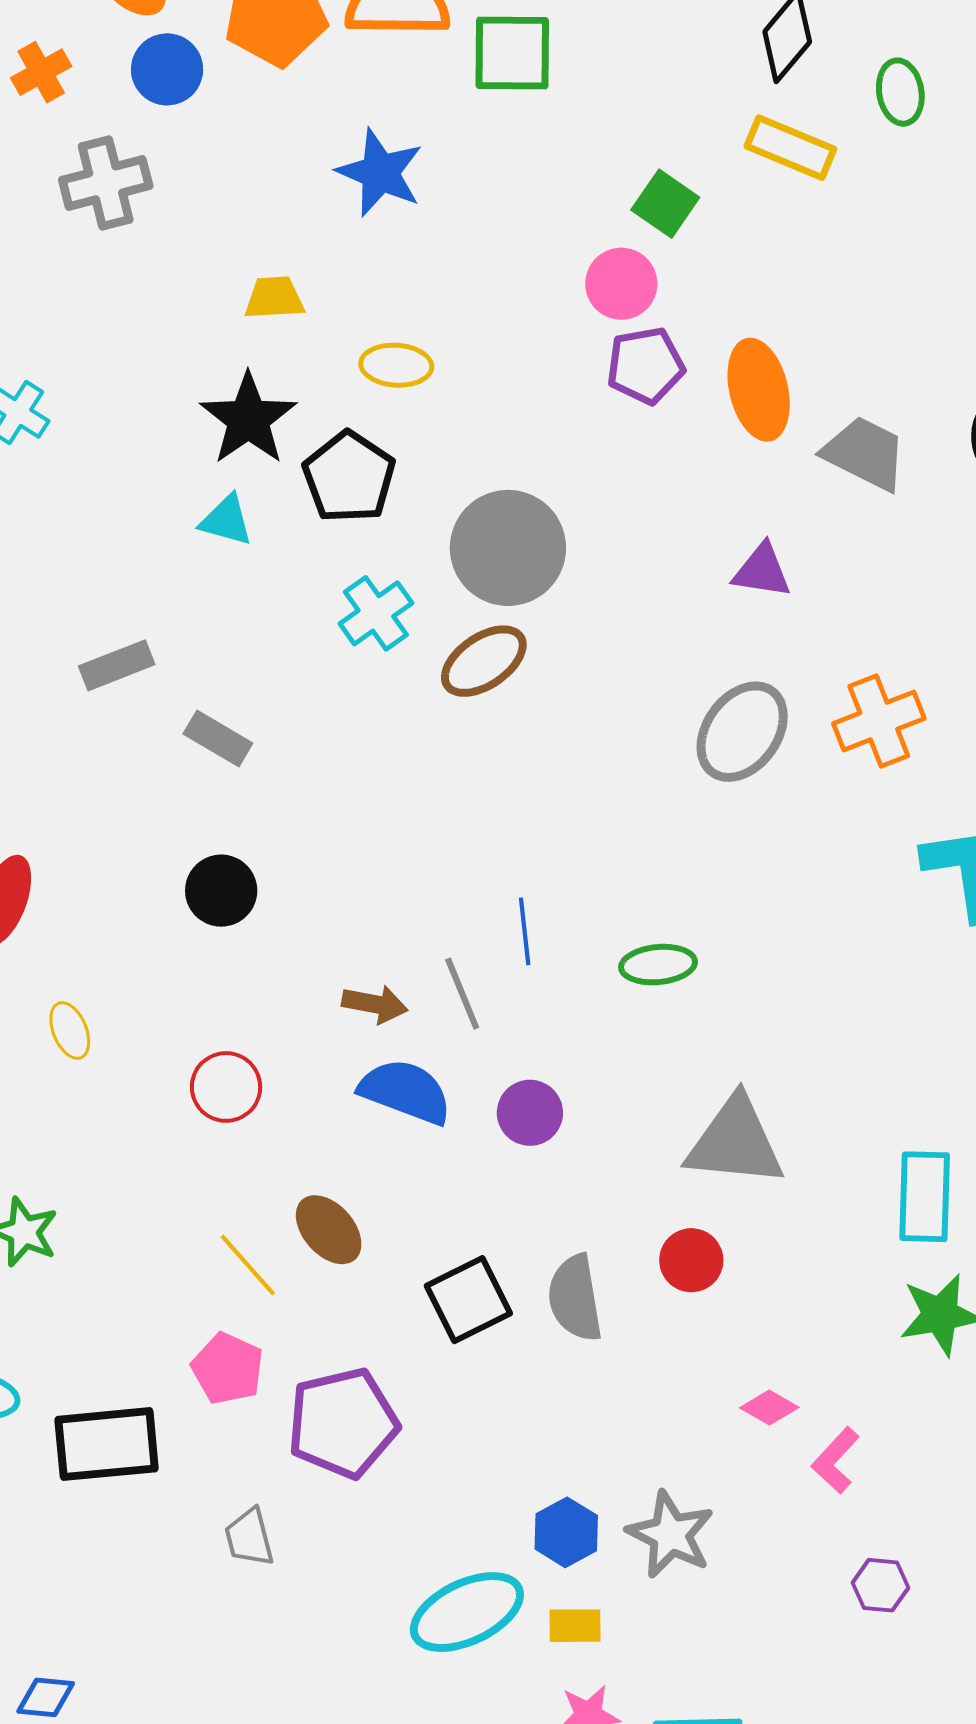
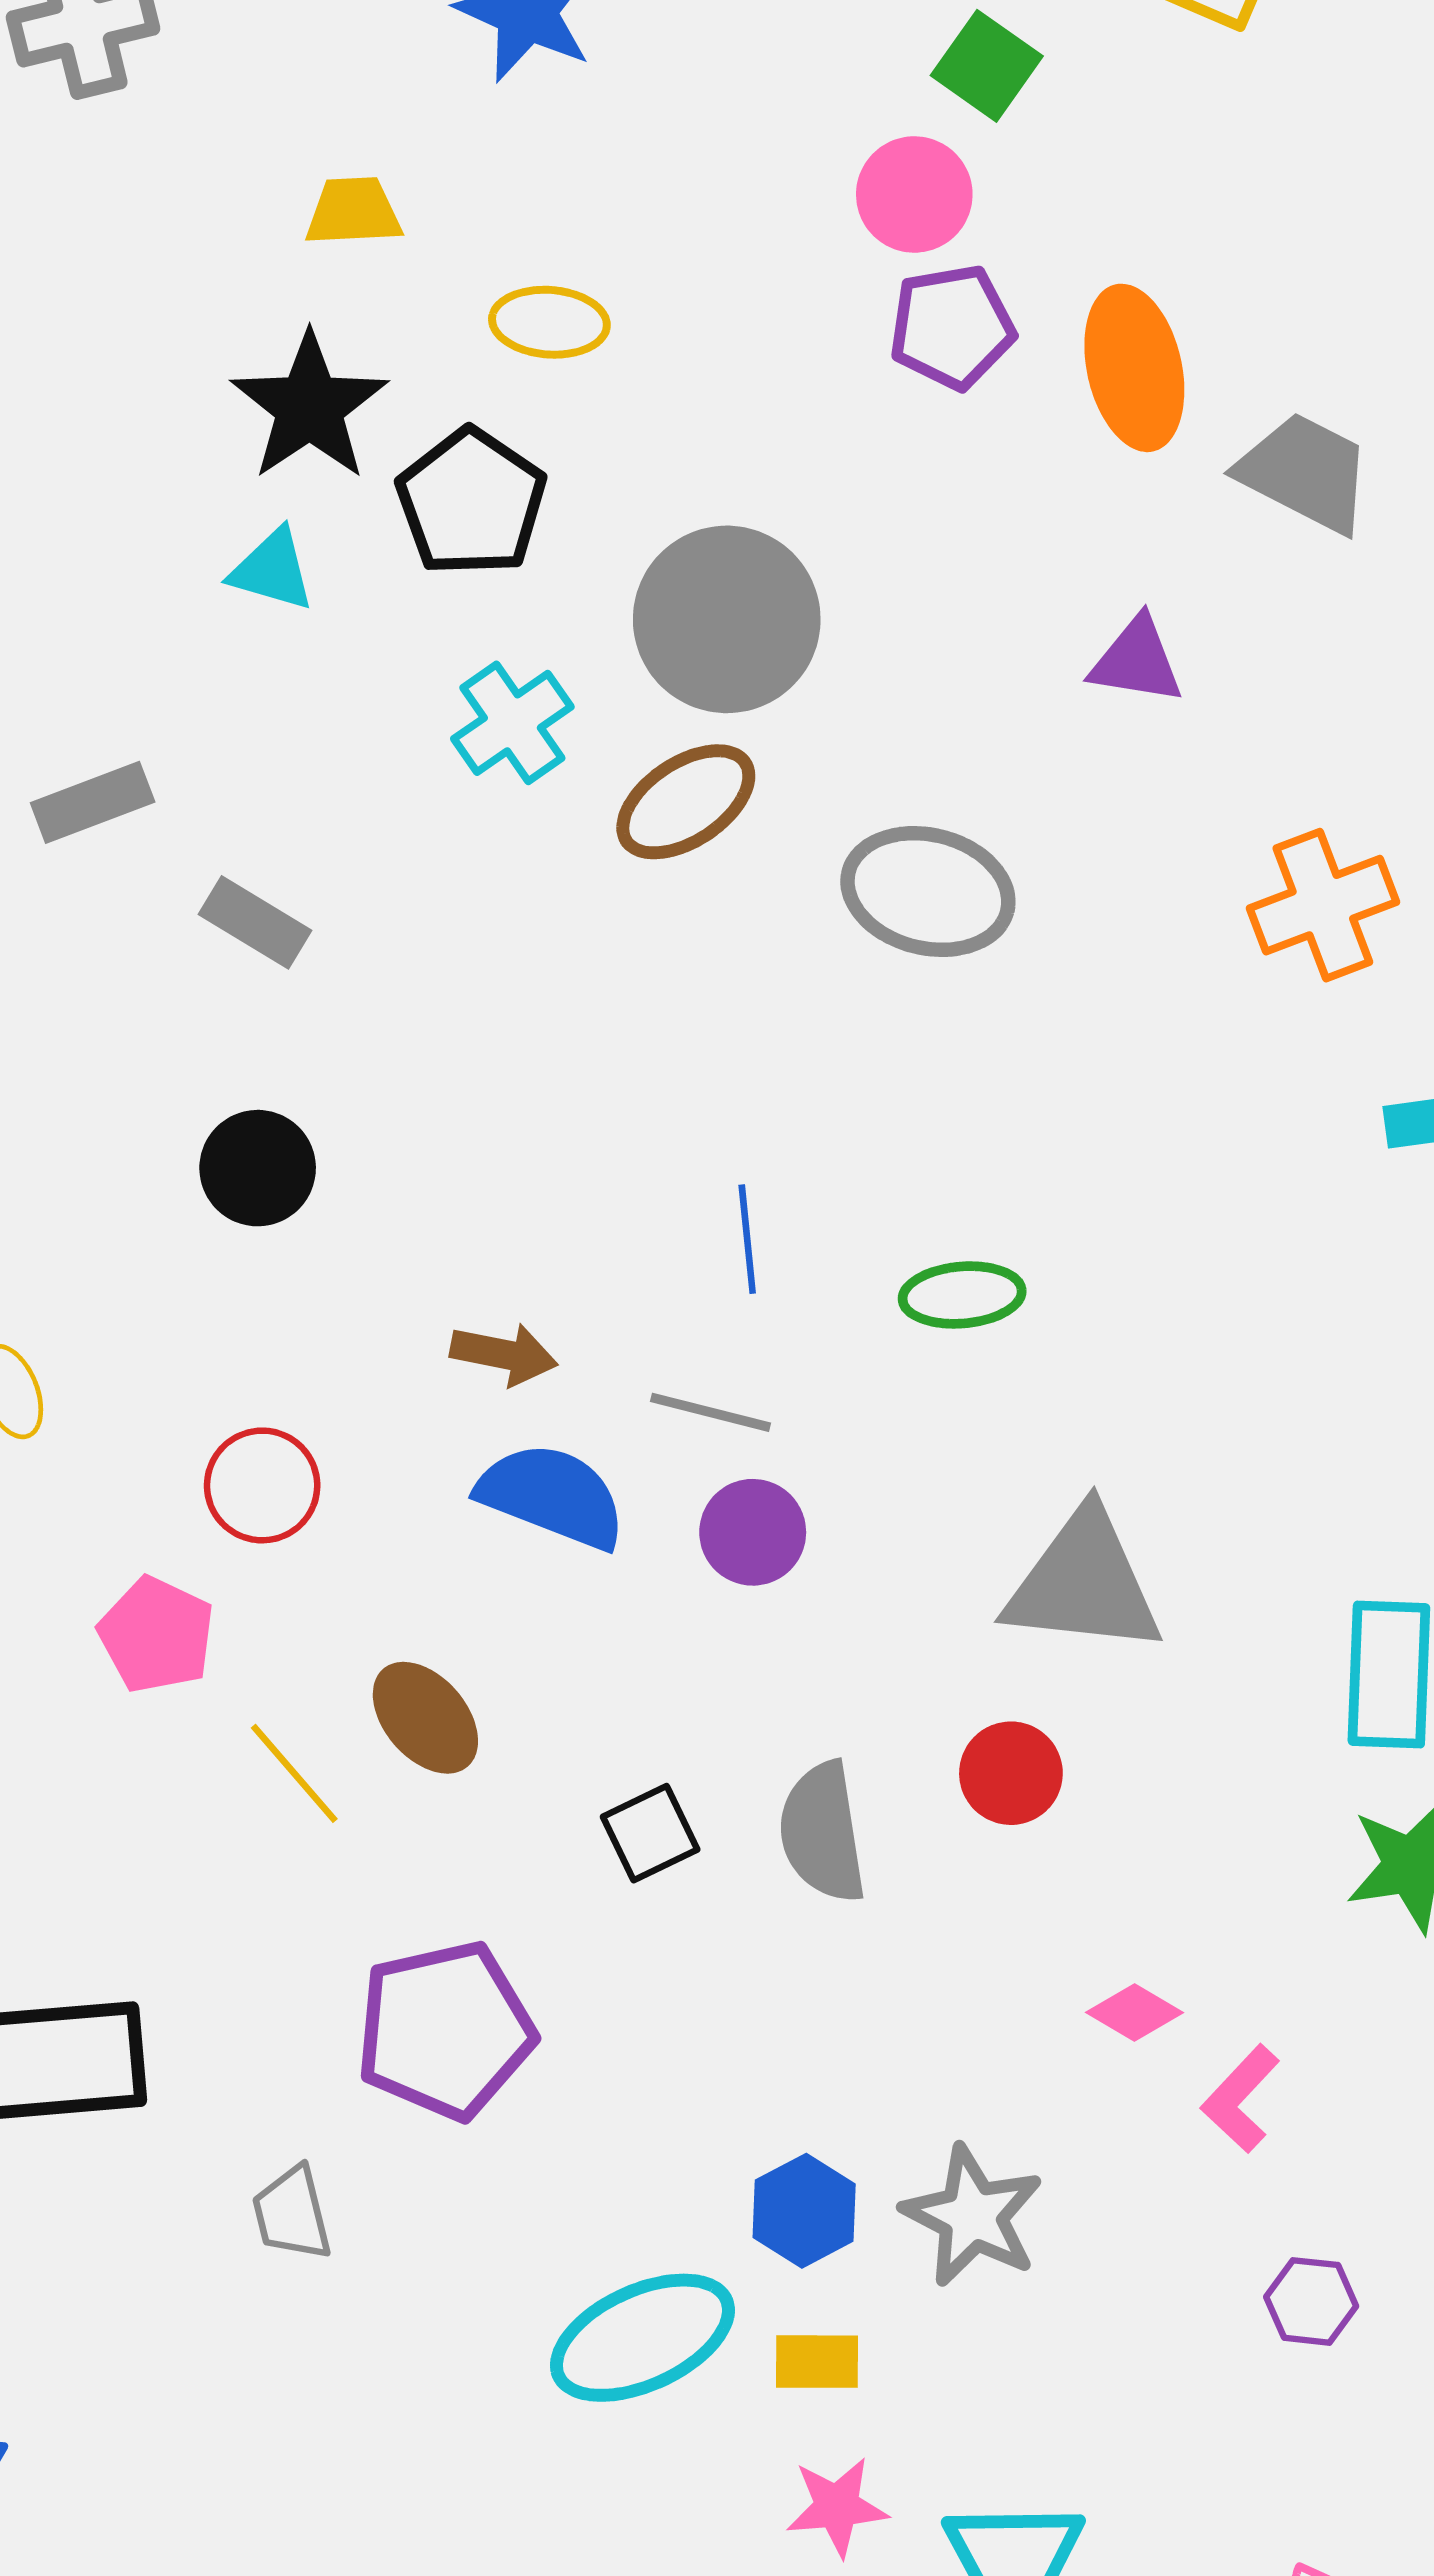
gray ellipse: (742, 732) -> (928, 892), moved, turned 68
gray line: (462, 994) -> (710, 1412), moved, turned -54
black square: (468, 1300) -> (650, 1833), size x0.7
pink pentagon: (228, 1368) -> (157, 1635), moved

